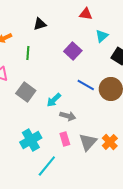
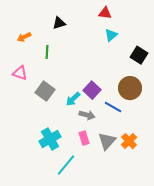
cyan triangle: (102, 36) -> (111, 35), moved
purple square: (73, 51) -> (92, 90), moved
blue line: (86, 85) -> (113, 107), moved

